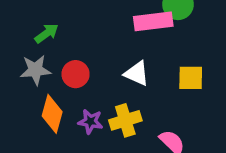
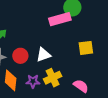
white triangle: (137, 73) -> (43, 55), moved, turned -35

